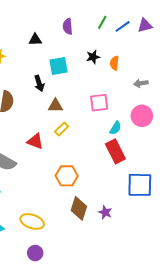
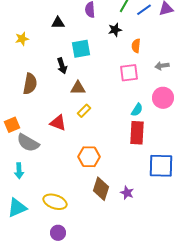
black star: (93, 57) -> (115, 30), moved
pink square: (99, 103) -> (129, 73), moved
red rectangle: (115, 151) -> (137, 133), turned 30

